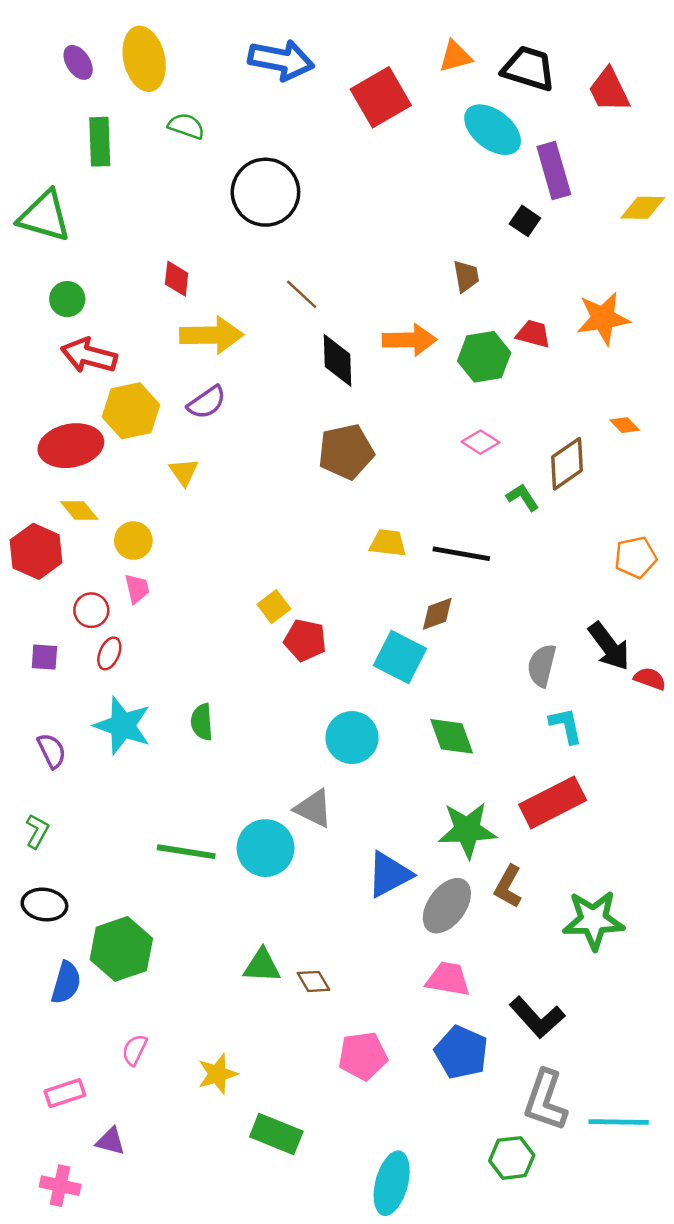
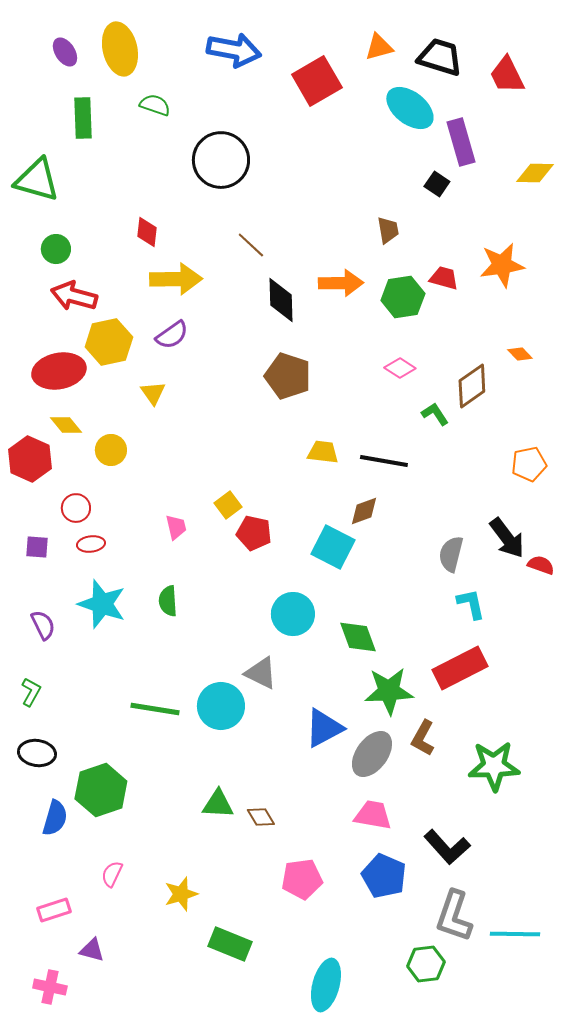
brown pentagon: (346, 452) -> (288, 376), turned 30
pink trapezoid: (137, 589) -> (176, 527), moved
red ellipse: (109, 653) -> (91, 544), turned 60
green diamond: (452, 736) -> (358, 637), moved

